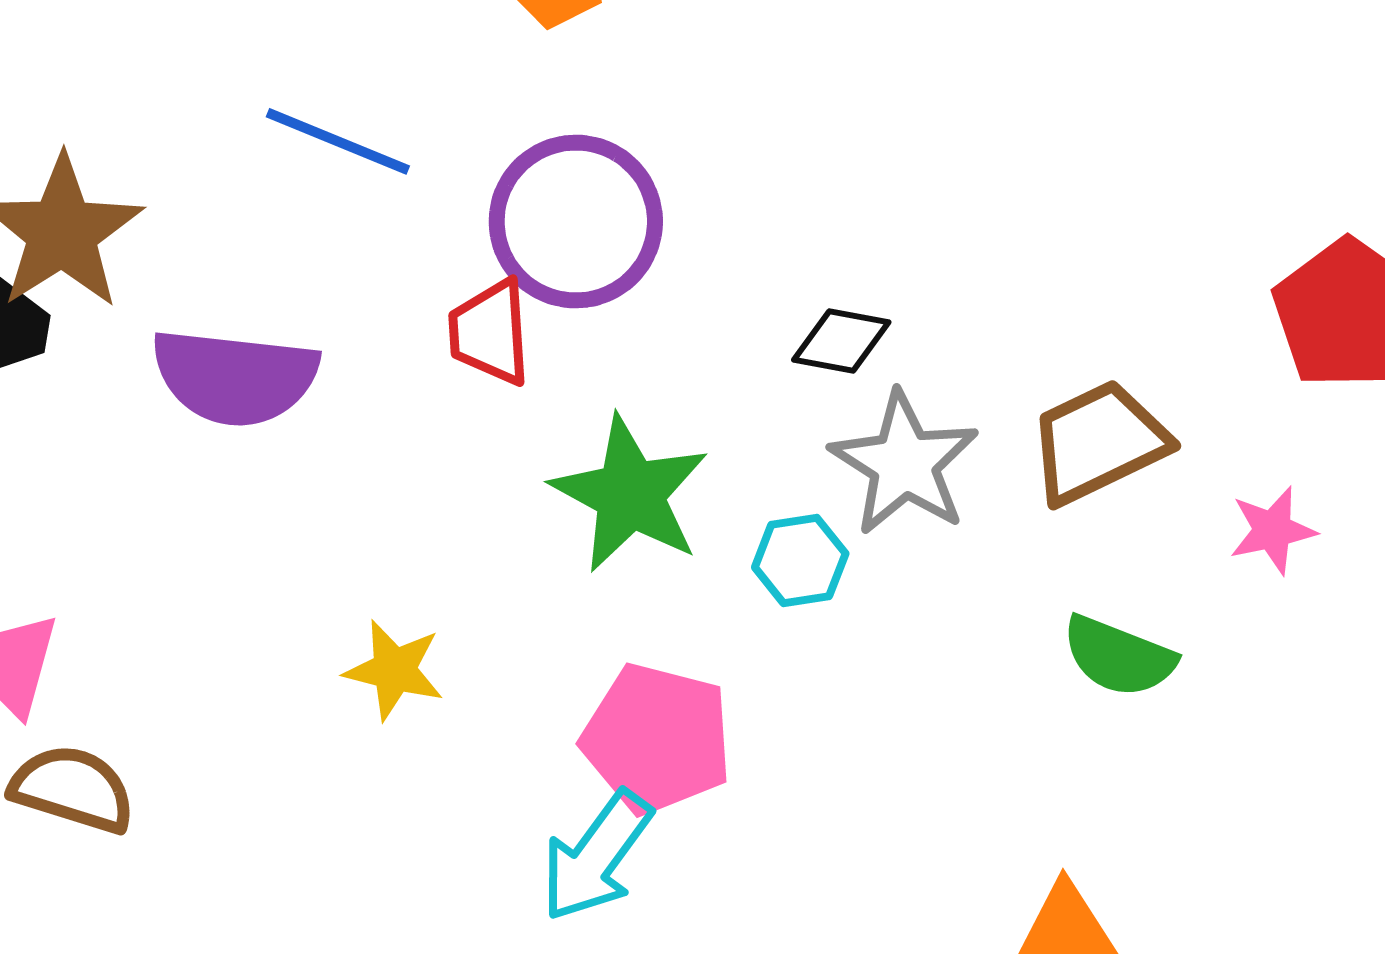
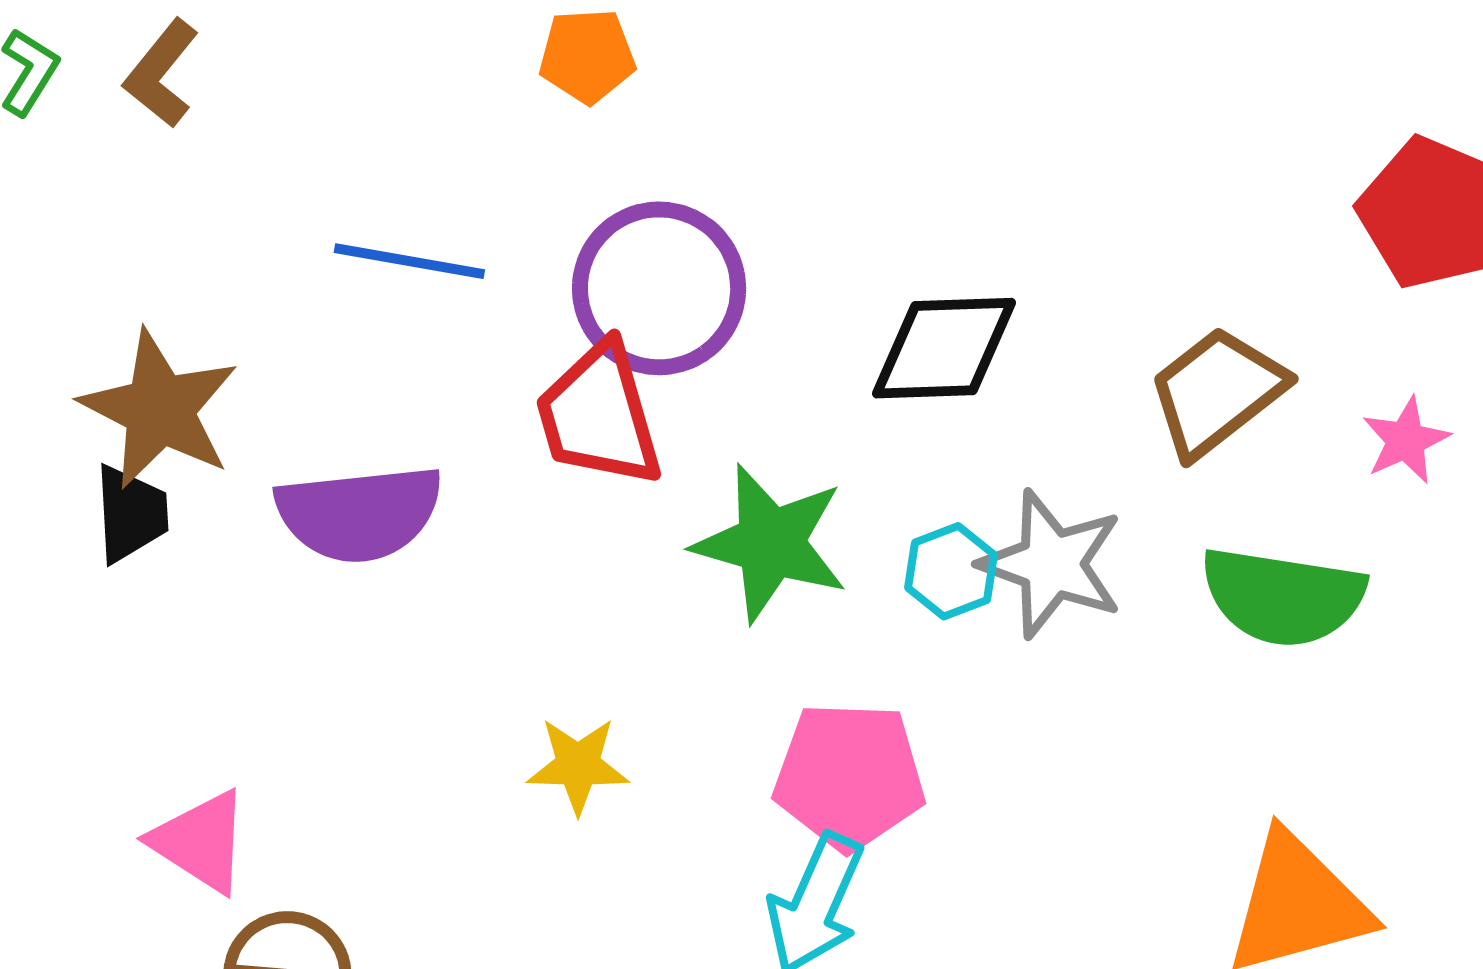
red trapezoid: (490, 332) -> (599, 415), size x1.4
black diamond: (841, 341) -> (944, 348), size x1.6
gray star: (904, 463) -> (1052, 564), moved
green semicircle: (1119, 656) -> (1283, 597), size x1.4

